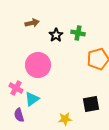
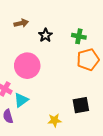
green cross: (78, 33) -> (79, 36), moved

